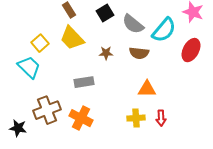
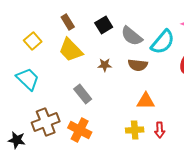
yellow square: (40, 43) -> (33, 41), moved
gray rectangle: (84, 82) -> (83, 94), turned 60

